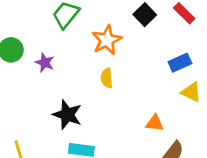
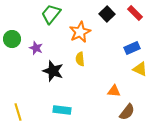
black star: (67, 115) -> (53, 71), moved

